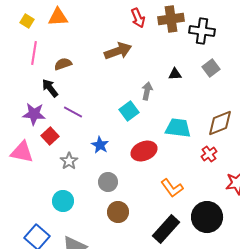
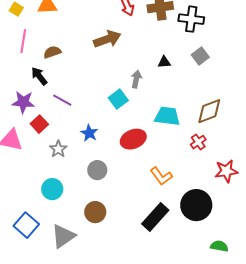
brown circle: (118, 212) -> (95, 212), moved

